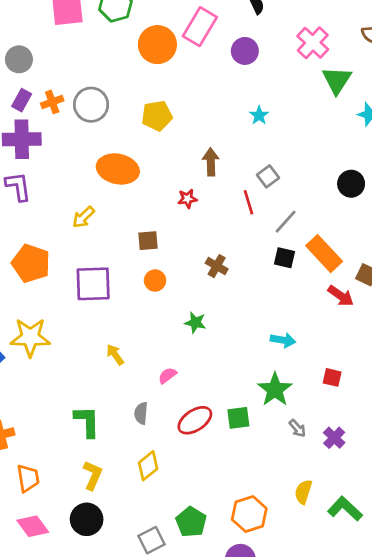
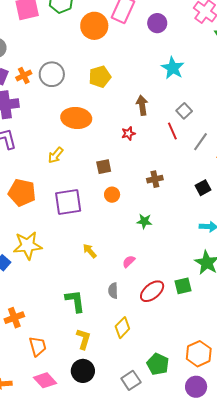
cyan star: (259, 115) -> (173, 68), size x1.6
black square: (285, 258) -> (203, 188), moved, turned -35
brown cross: (217, 266) -> (155, 179), turned -35

